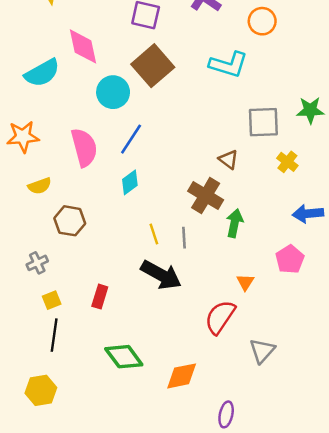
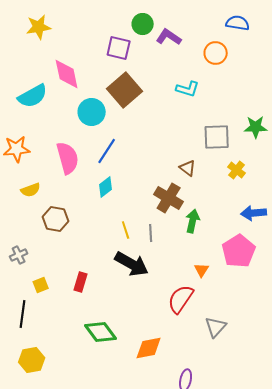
cyan L-shape: (228, 64) -> (188, 89), size x0.7
pink pentagon: (290, 259) -> (239, 251), size x1.4
gray cross: (37, 263) -> (19, 255), moved
black line: (54, 335) -> (23, 314), moved

